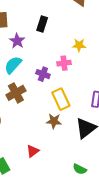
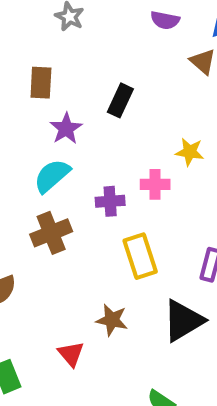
purple cross: (43, 74) -> (110, 201), turned -32
brown star: (54, 121) -> (112, 320), moved
red triangle: (33, 151) -> (71, 354), turned -40

